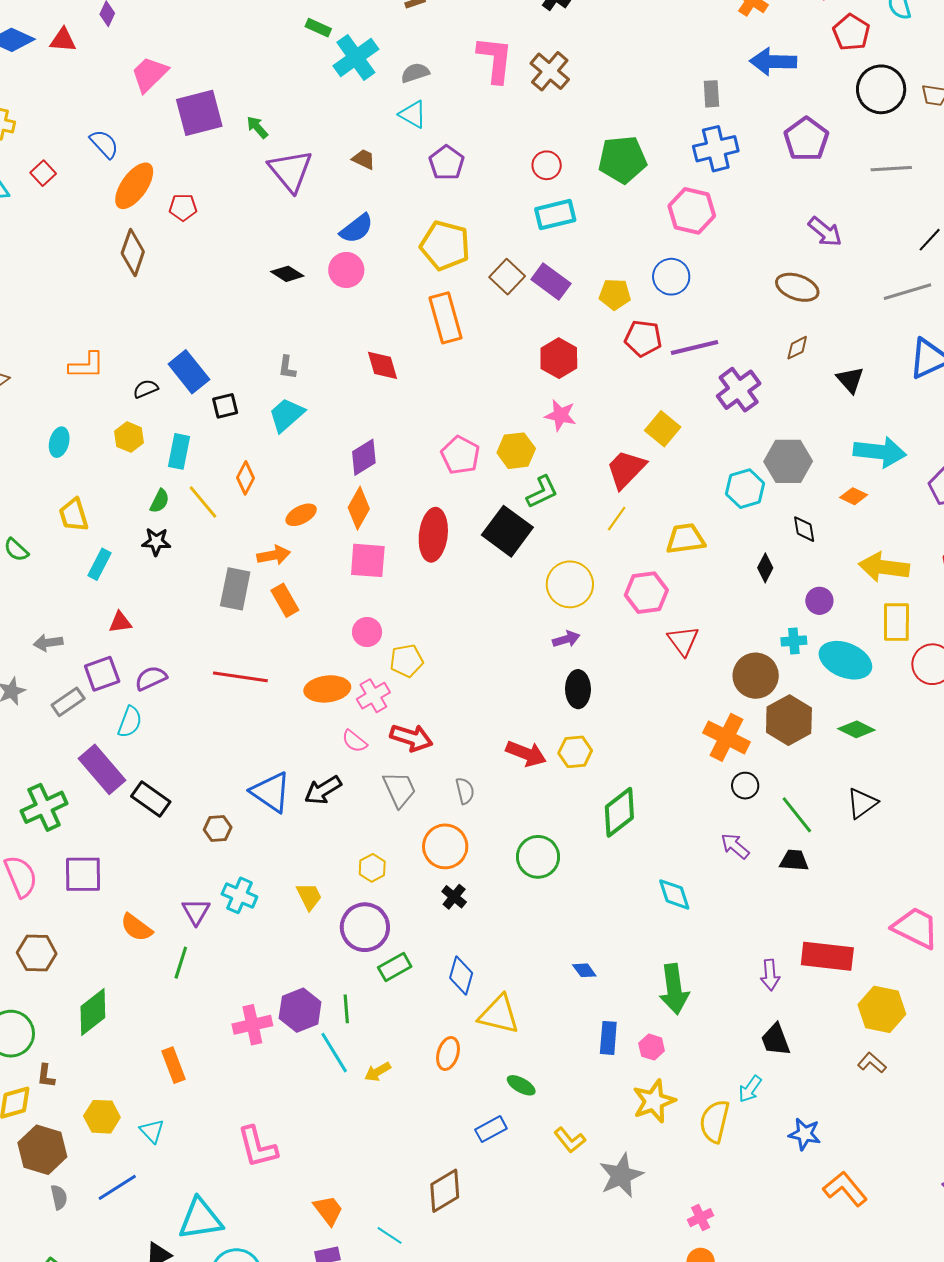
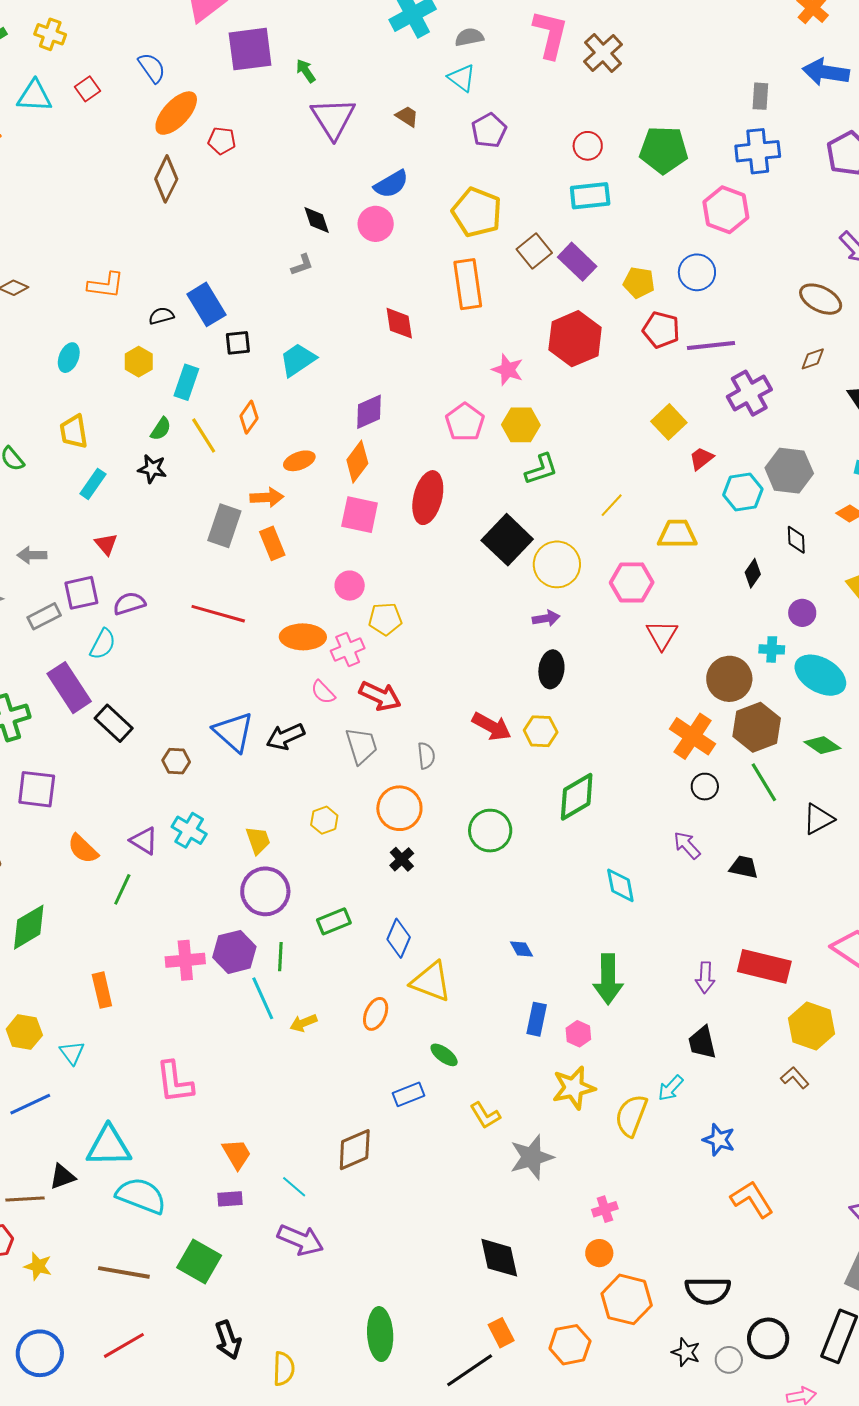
black diamond: (287, 274) -> (317, 220), turned 32
red hexagon: (559, 358) -> (575, 339), size x1.4
gray L-shape: (287, 367) -> (302, 265), moved, turned -125
pink star: (560, 415) -> (508, 370), moved
red trapezoid: (626, 469) -> (701, 458), moved, size x0.6
black square: (507, 531) -> (507, 540), moved
red triangle: (120, 622) -> (106, 544), turned 50
green line: (797, 815) -> (764, 782), moved
purple triangle: (196, 912) -> (144, 841), turned -36
purple circle: (365, 927) -> (265, 891), moved

